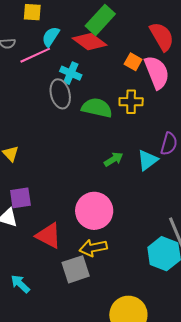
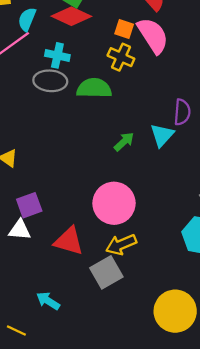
gray ellipse: (60, 94) -> (50, 81), turned -60
yellow cross: (131, 102) -> (121, 57), moved, turned 35

